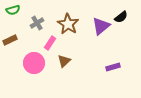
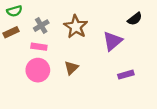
purple triangle: (101, 26) -> (112, 41), moved
brown rectangle: (10, 40) -> (11, 32), moved
pink rectangle: (50, 43) -> (39, 47), moved, turned 64

